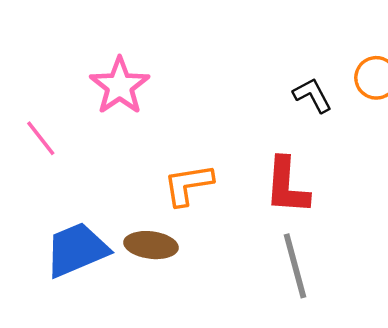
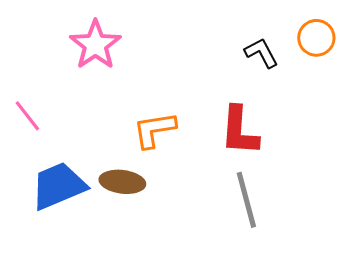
pink line: (41, 138) -> (27, 116), moved

